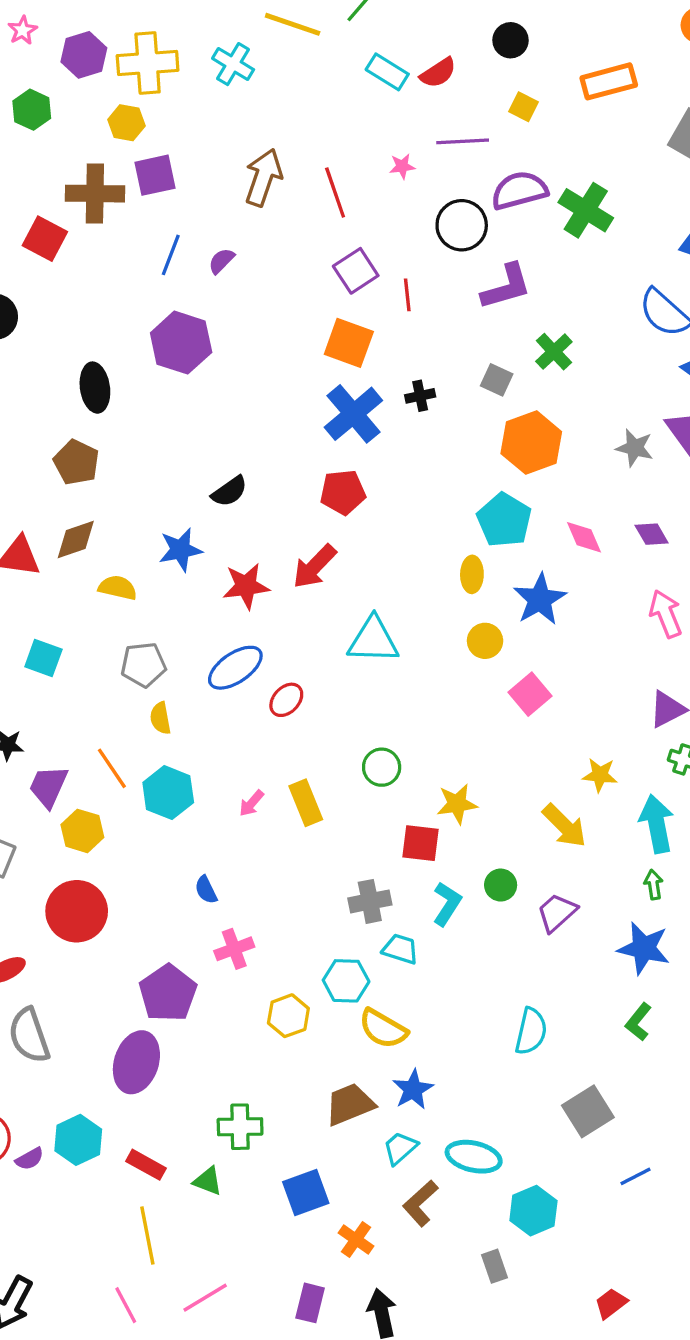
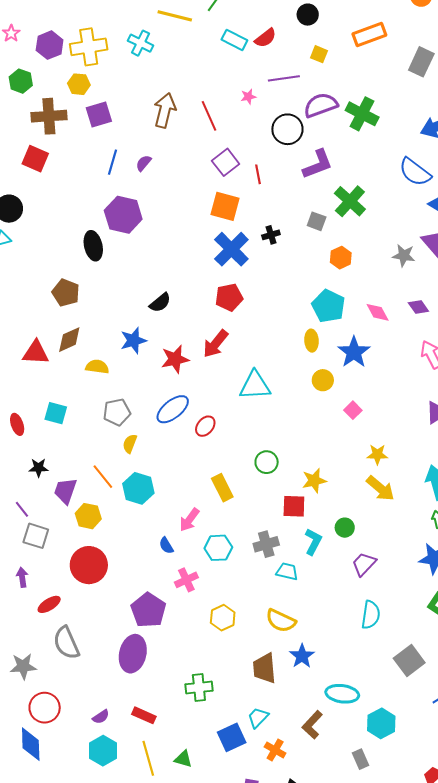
brown cross: (95, 194) -> (49, 116), moved
green cross: (554, 352) -> (350, 201), size x1.4
black ellipse: (95, 388) -> (93, 246), moved
orange hexagon: (531, 443) -> (341, 258), size x0.6
pink square: (530, 694) -> (353, 410), size x0.7
yellow semicircle: (160, 718) -> (130, 444), turned 36
yellow star: (600, 775) -> (377, 454), moved
pink arrow: (251, 803) -> (189, 520), moved, size x1.4
purple trapezoid: (557, 913) -> (364, 564), moved
cyan hexagon: (346, 981) -> (218, 548), moved
brown trapezoid: (350, 1104) -> (264, 668), turned -68
cyan hexagon: (78, 1140) -> (103, 751), moved
cyan trapezoid: (400, 1148) -> (258, 718), moved
purple semicircle: (30, 1159) -> (101, 717), moved
green triangle: (208, 1181) -> (183, 759), moved
blue square: (306, 1193) -> (232, 737), moved

